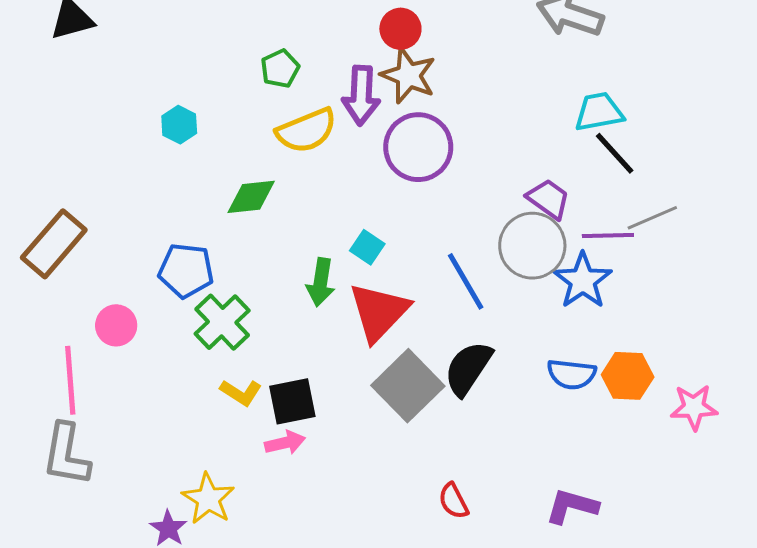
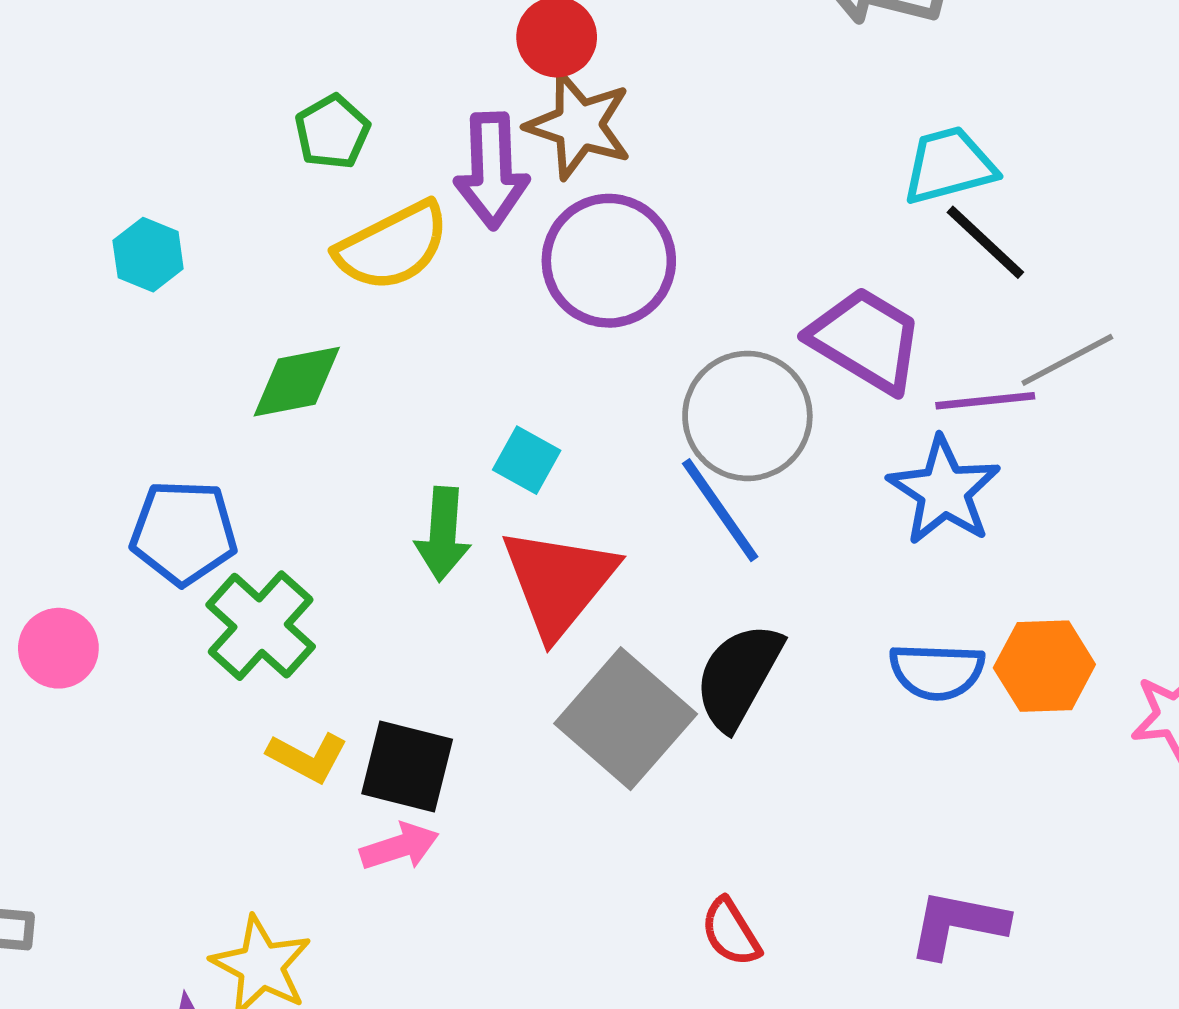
purple trapezoid: (548, 199) -> (866, 340), size x1.4
gray circle: (532, 246) -> (747, 416), moved
black square: (292, 401) -> (407, 766), turned 30

